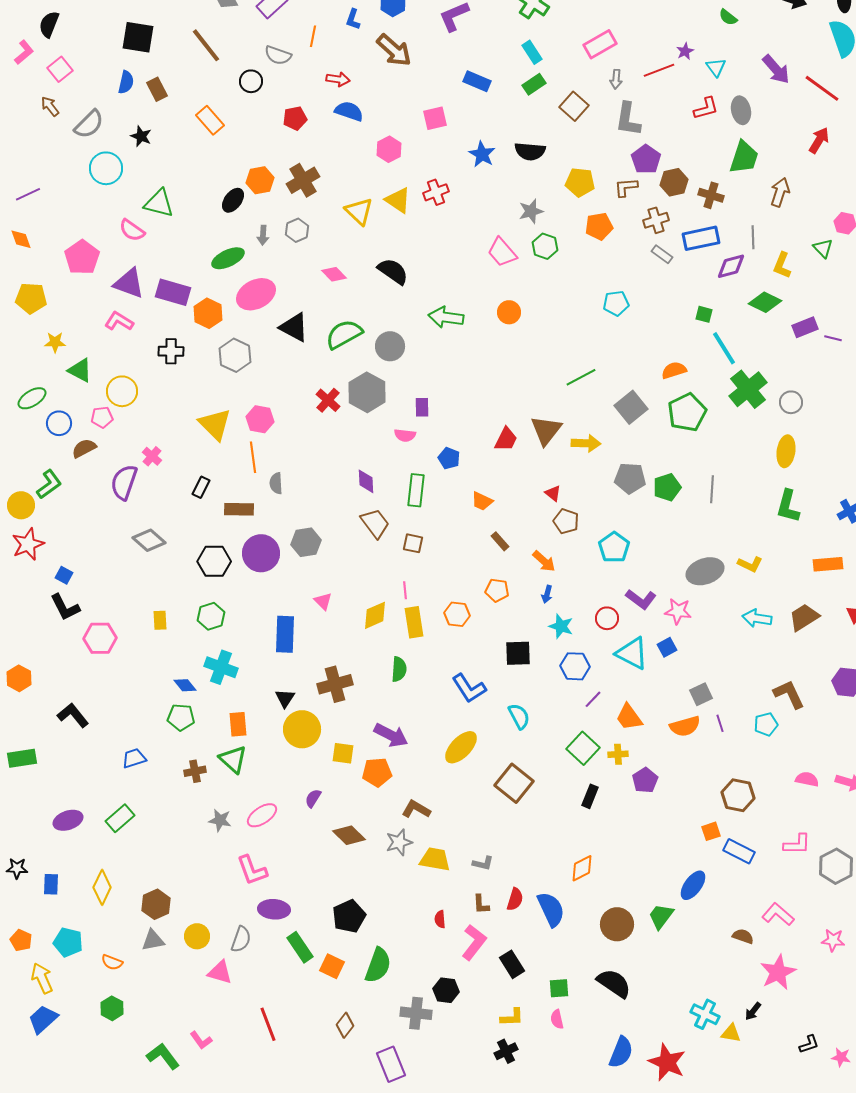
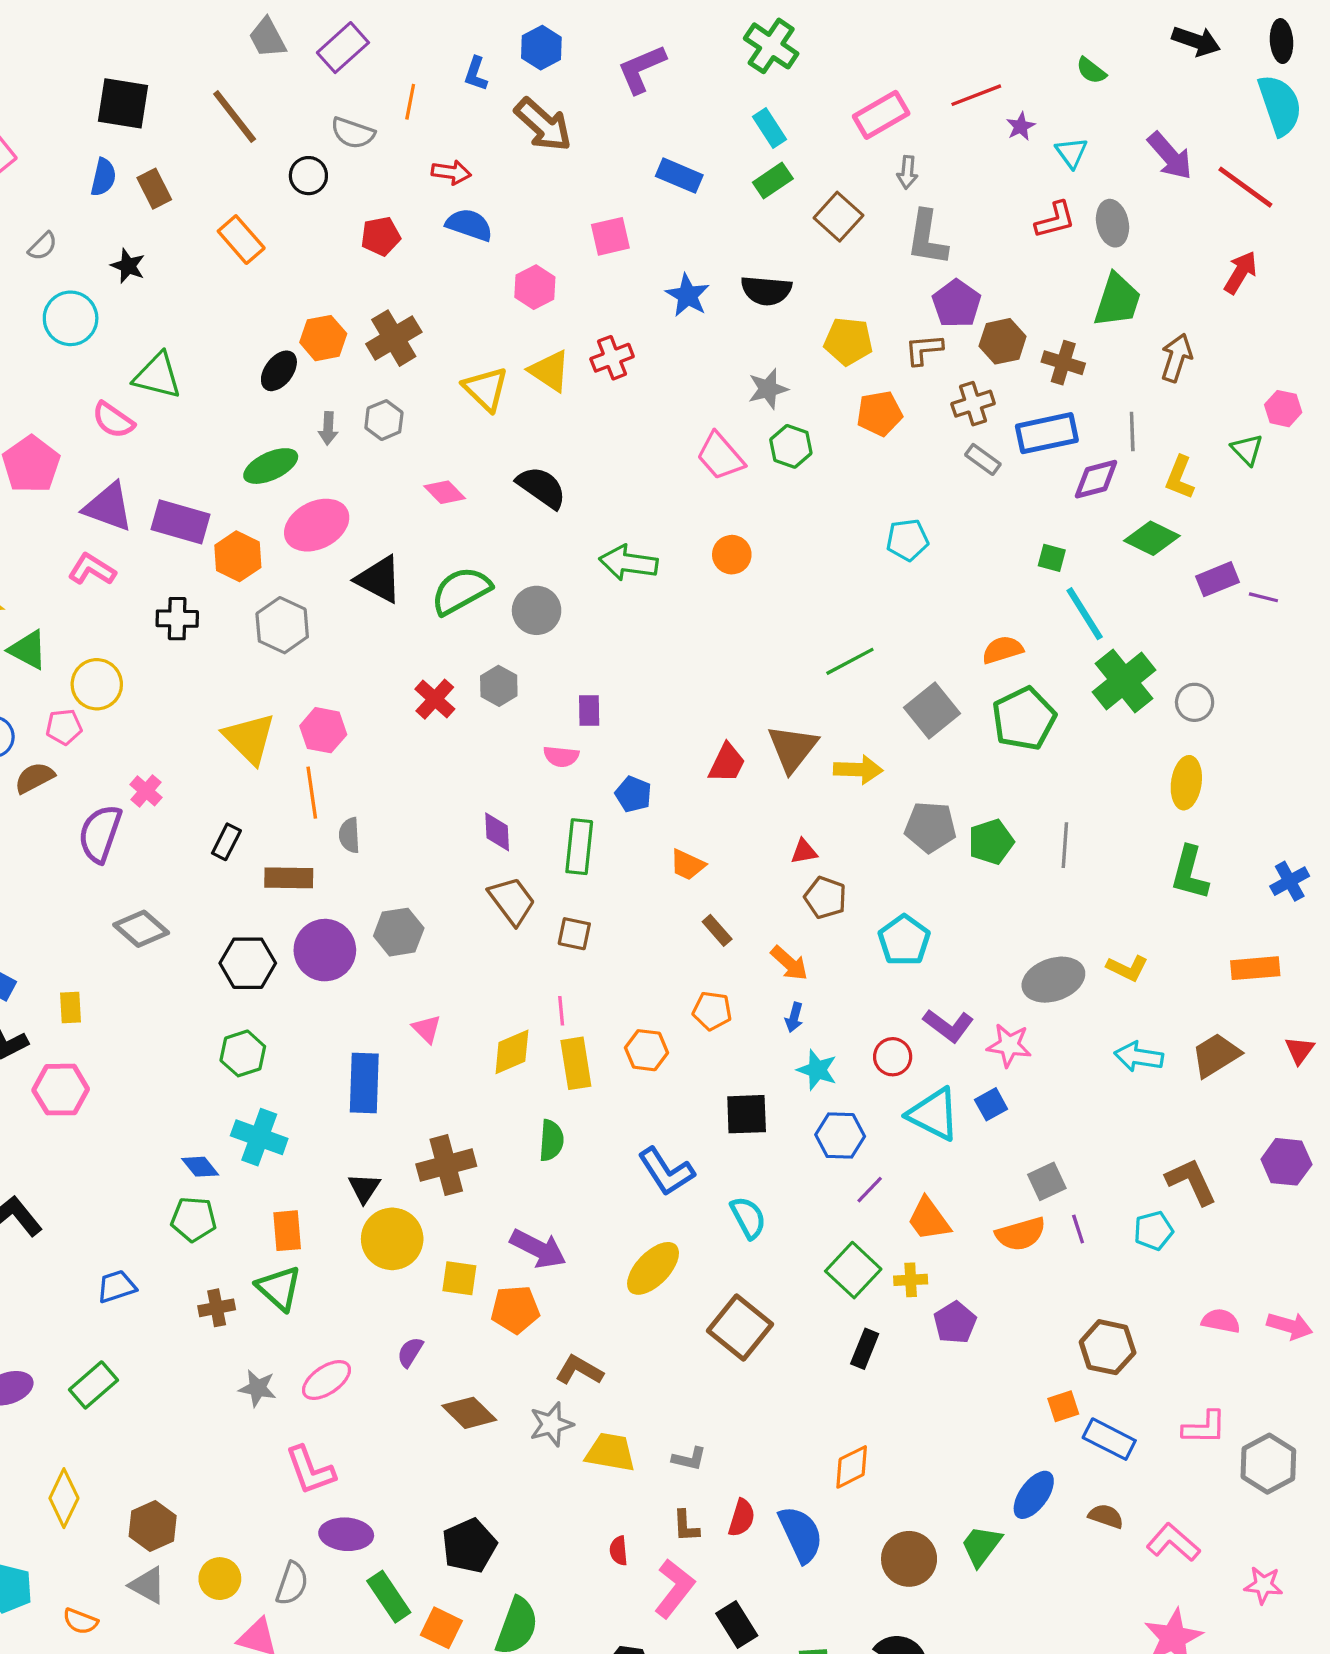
red line: (659, 70) -> (976, 95), moved
gray semicircle: (89, 124) -> (43, 246), size x0.6
gray hexagon: (367, 392) -> (499, 686), size x0.6
red triangle: (553, 493) -> (804, 852), turned -48
yellow rectangle: (160, 620) -> (71, 1008), moved
brown semicircle: (743, 936) -> (1106, 1516), moved
gray triangle: (153, 940) -> (148, 1585), turned 40

